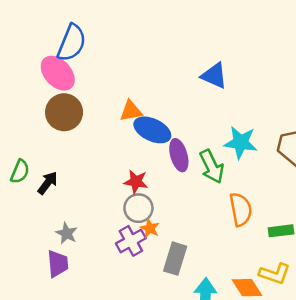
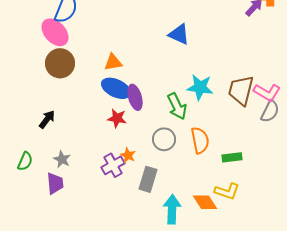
blue ellipse: (152, 130) -> (116, 88), moved
purple ellipse: (179, 155) -> (135, 97), moved
green semicircle: (20, 172) -> (25, 161), moved
gray circle: (138, 208) -> (164, 139), moved

